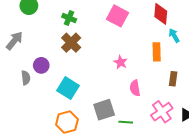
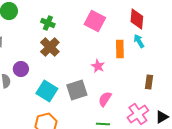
cyan arrow: (174, 35) -> (139, 41), moved
orange rectangle: (157, 52) -> (120, 49), moved
pink semicircle: (135, 88) -> (105, 99), moved, turned 42
gray square: (104, 110) -> (77, 90), moved

